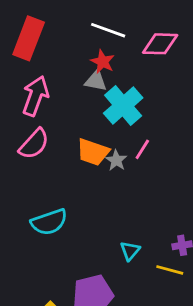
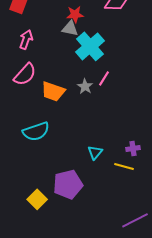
red star: (103, 62) -> (75, 14), turned -30
pink arrow: (35, 96) -> (26, 39), size x0.7
orange trapezoid: (93, 152) -> (53, 91), moved

